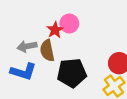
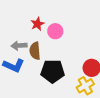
red star: (55, 30) -> (37, 24), moved

